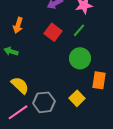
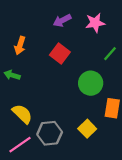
green line: (79, 30) -> (110, 54), moved

